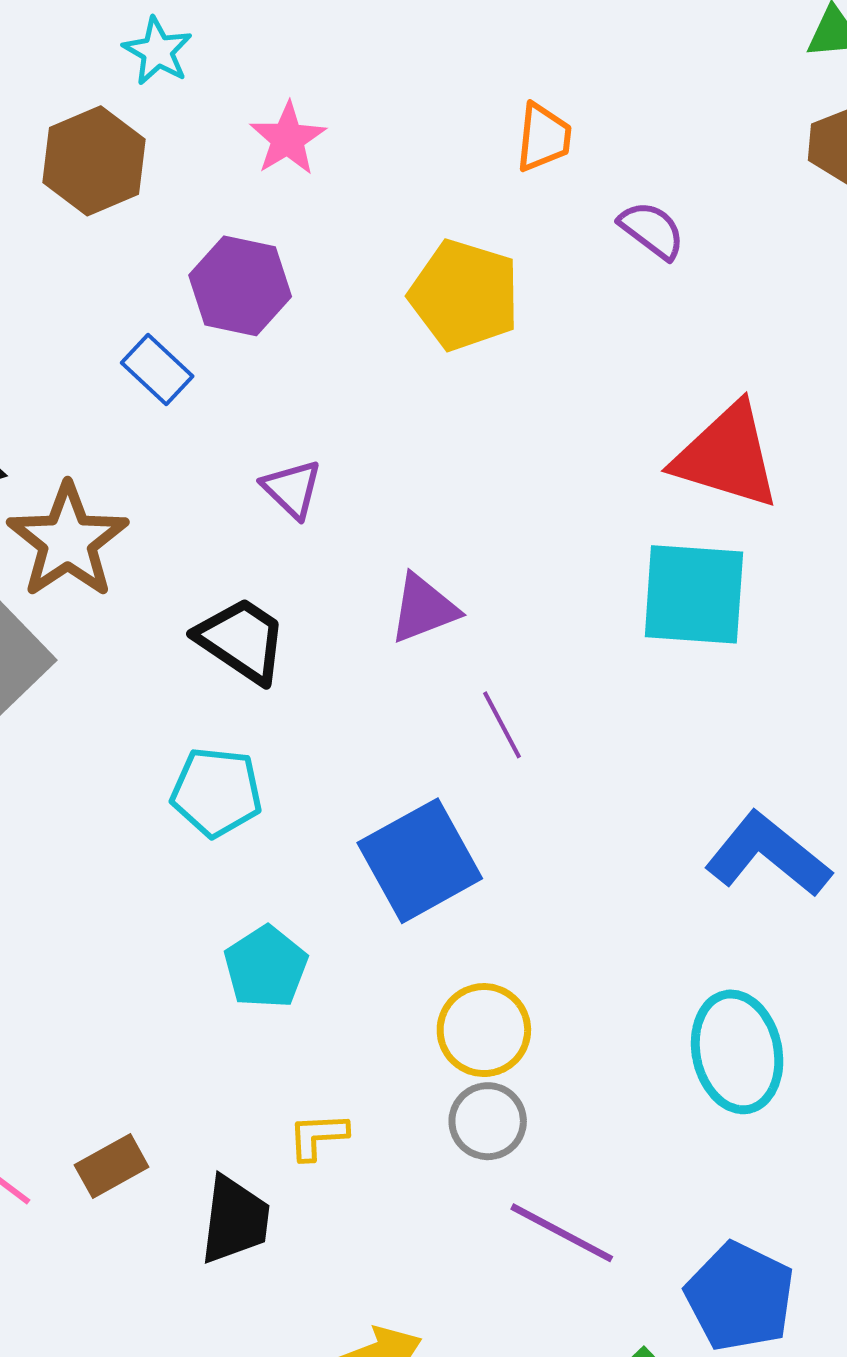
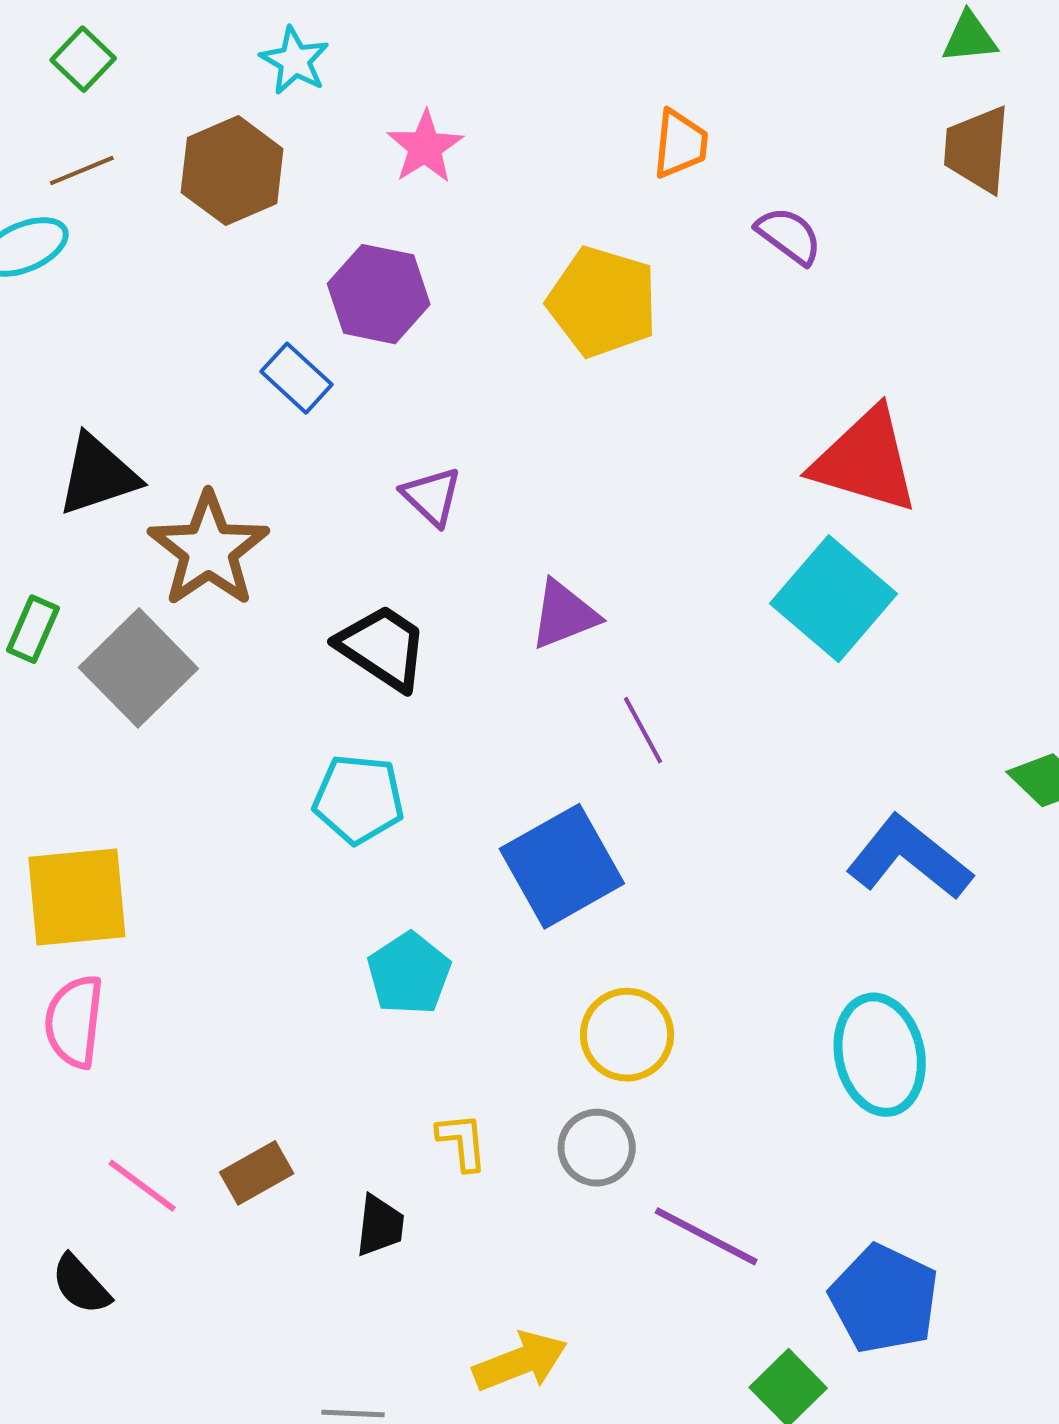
cyan square: (694, 594) -> (834, 599), turned 37
gray circle: (488, 1121) -> (597, 1148), moved
yellow L-shape: (318, 1136) -> (462, 1142), turned 88
black trapezoid: (235, 1220) -> (380, 1226), size x0.7

